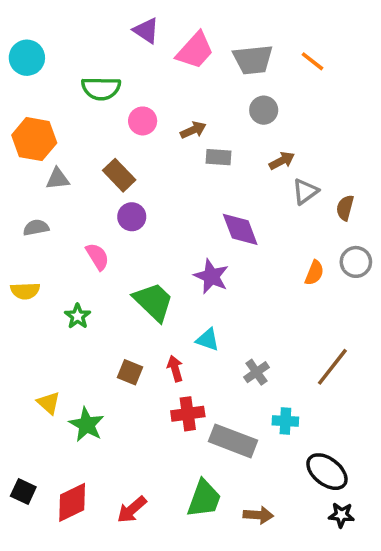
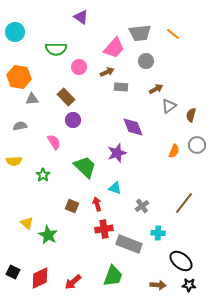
pink trapezoid: (195, 50) -> (114, 48), moved
purple star: (211, 276) -> (117, 153), turned 30
brown arrow: (258, 515) -> (158, 285), moved

